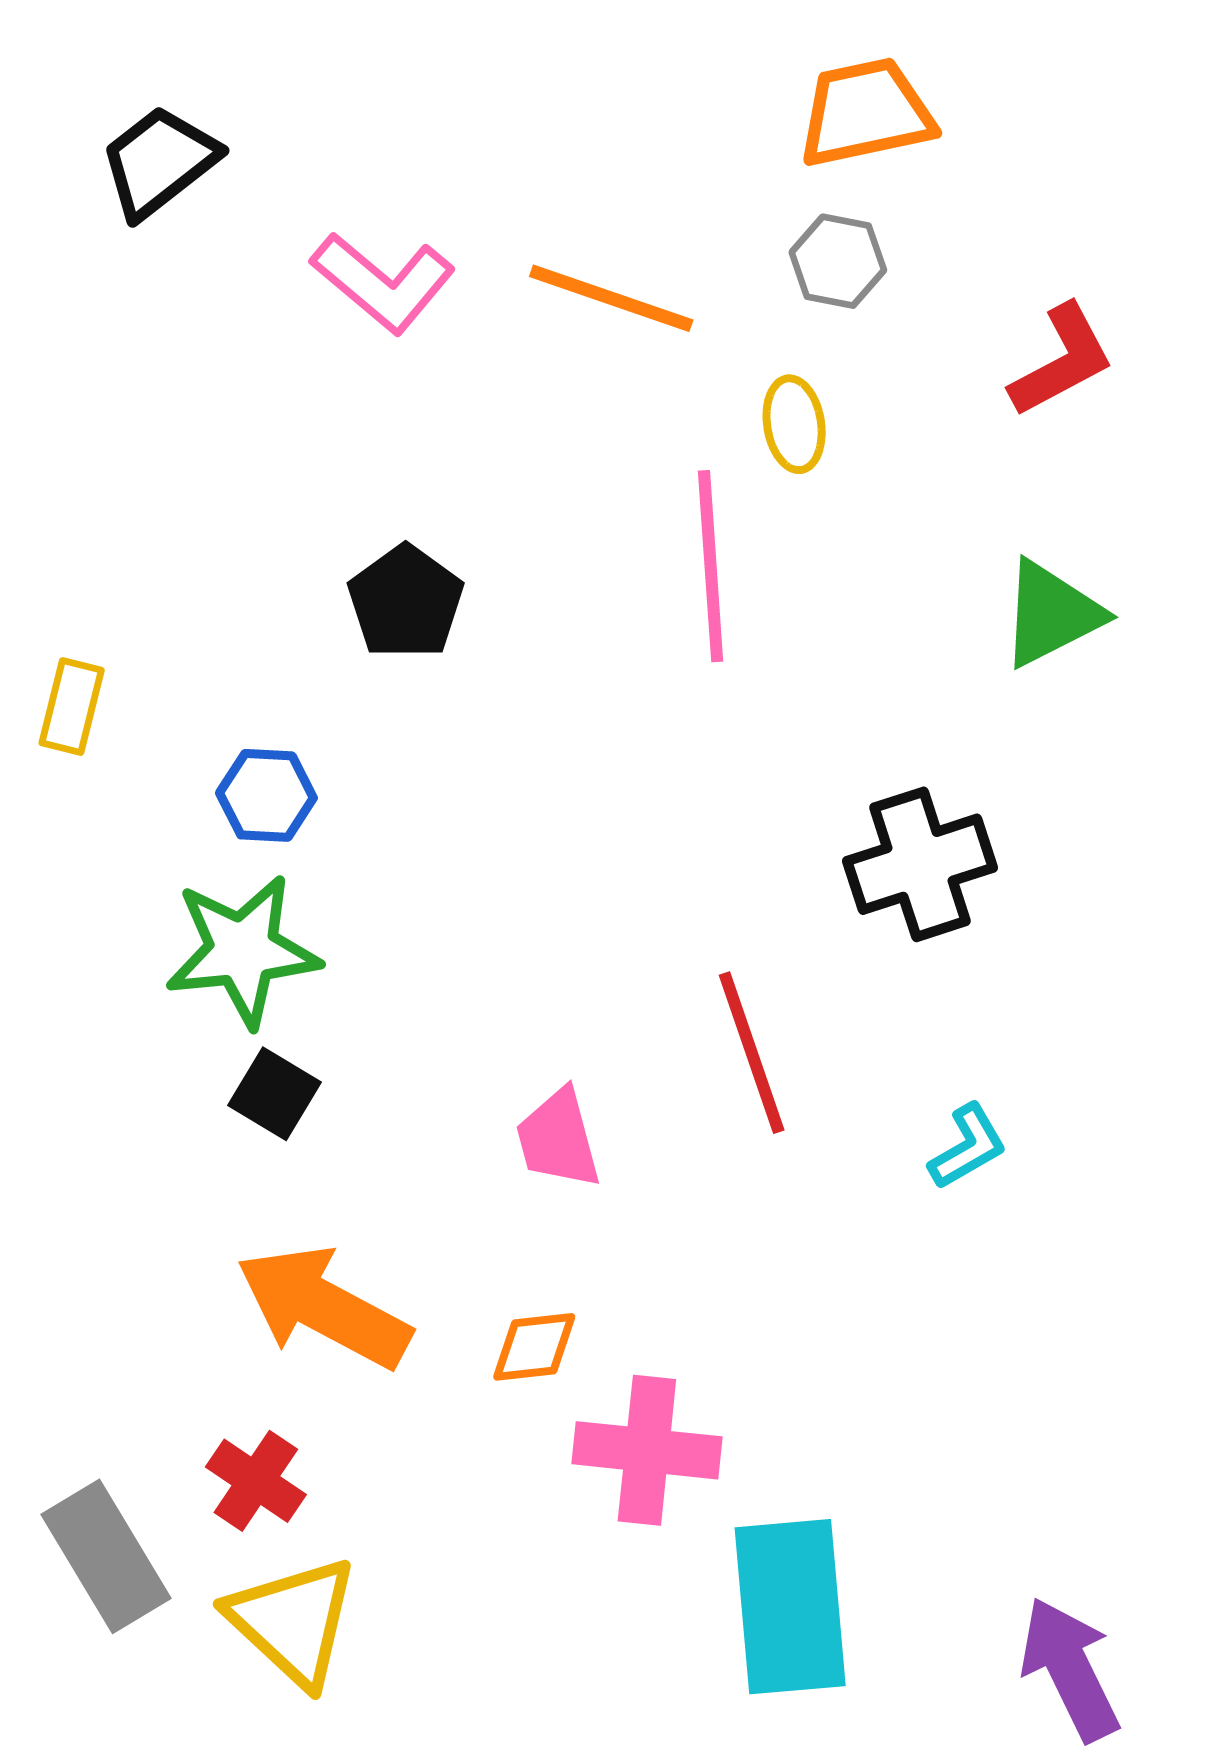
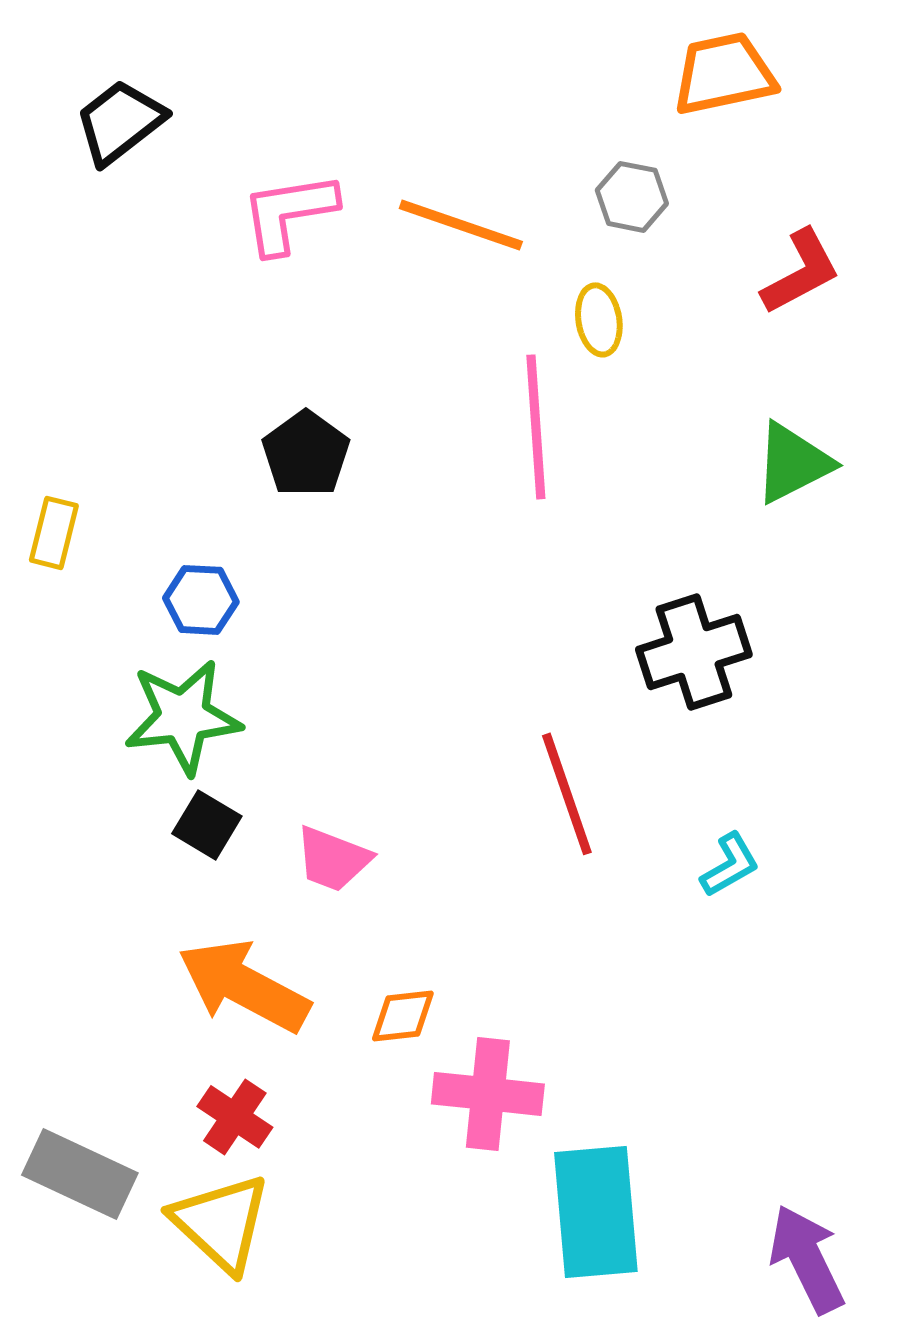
orange trapezoid: (866, 113) -> (724, 74), moved
pink L-shape: (383, 282) -> (289, 213), turned 131
pink trapezoid: (558, 1139) -> (333, 859), moved, turned -54
red cross: (256, 1481) -> (235, 1117), moved
gray rectangle: (106, 1556) -> (80, 1174), turned -34

